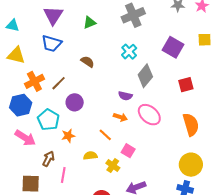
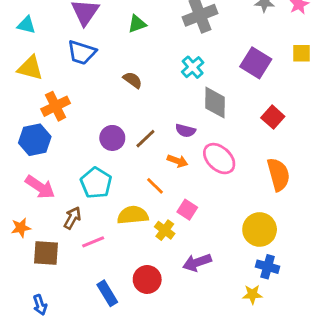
gray diamond: (145, 76) -> (215, 103), turned -40
brown line: (59, 83) -> (145, 139), moved
red square: (186, 85) -> (273, 117), turned -35
cyan pentagon: (48, 120) -> (96, 183), moved
orange star: (68, 136) -> (21, 228), moved
yellow semicircle: (90, 156) -> (133, 215), size x1.5
yellow circle: (191, 165) -> (260, 229), moved
pink line: (63, 175) -> (93, 242), turned 56

